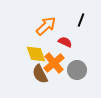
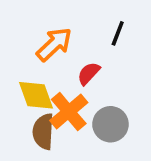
red semicircle: (65, 42) -> (89, 73), turned -72
brown semicircle: (40, 74) -> (43, 132), turned 30

